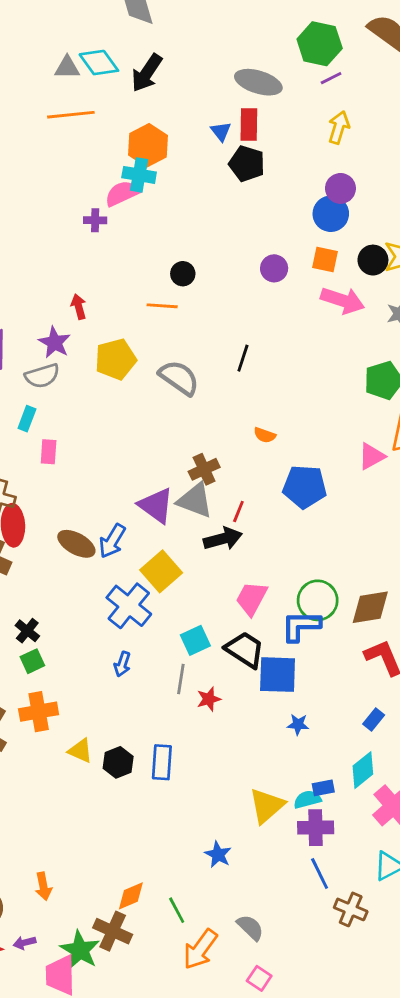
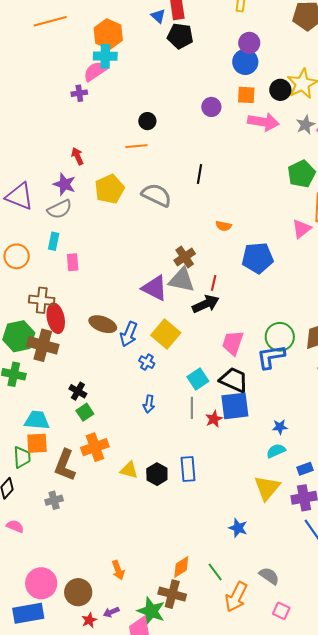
blue arrow: (112, 541) -> (129, 334), moved
blue cross: (129, 606) -> (147, 362), size x0.5
blue square: (278, 675) -> (235, 406), moved
cyan semicircle: (307, 799) -> (276, 451), moved

